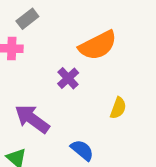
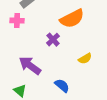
yellow semicircle: (118, 108) -> (85, 59), turned 40

